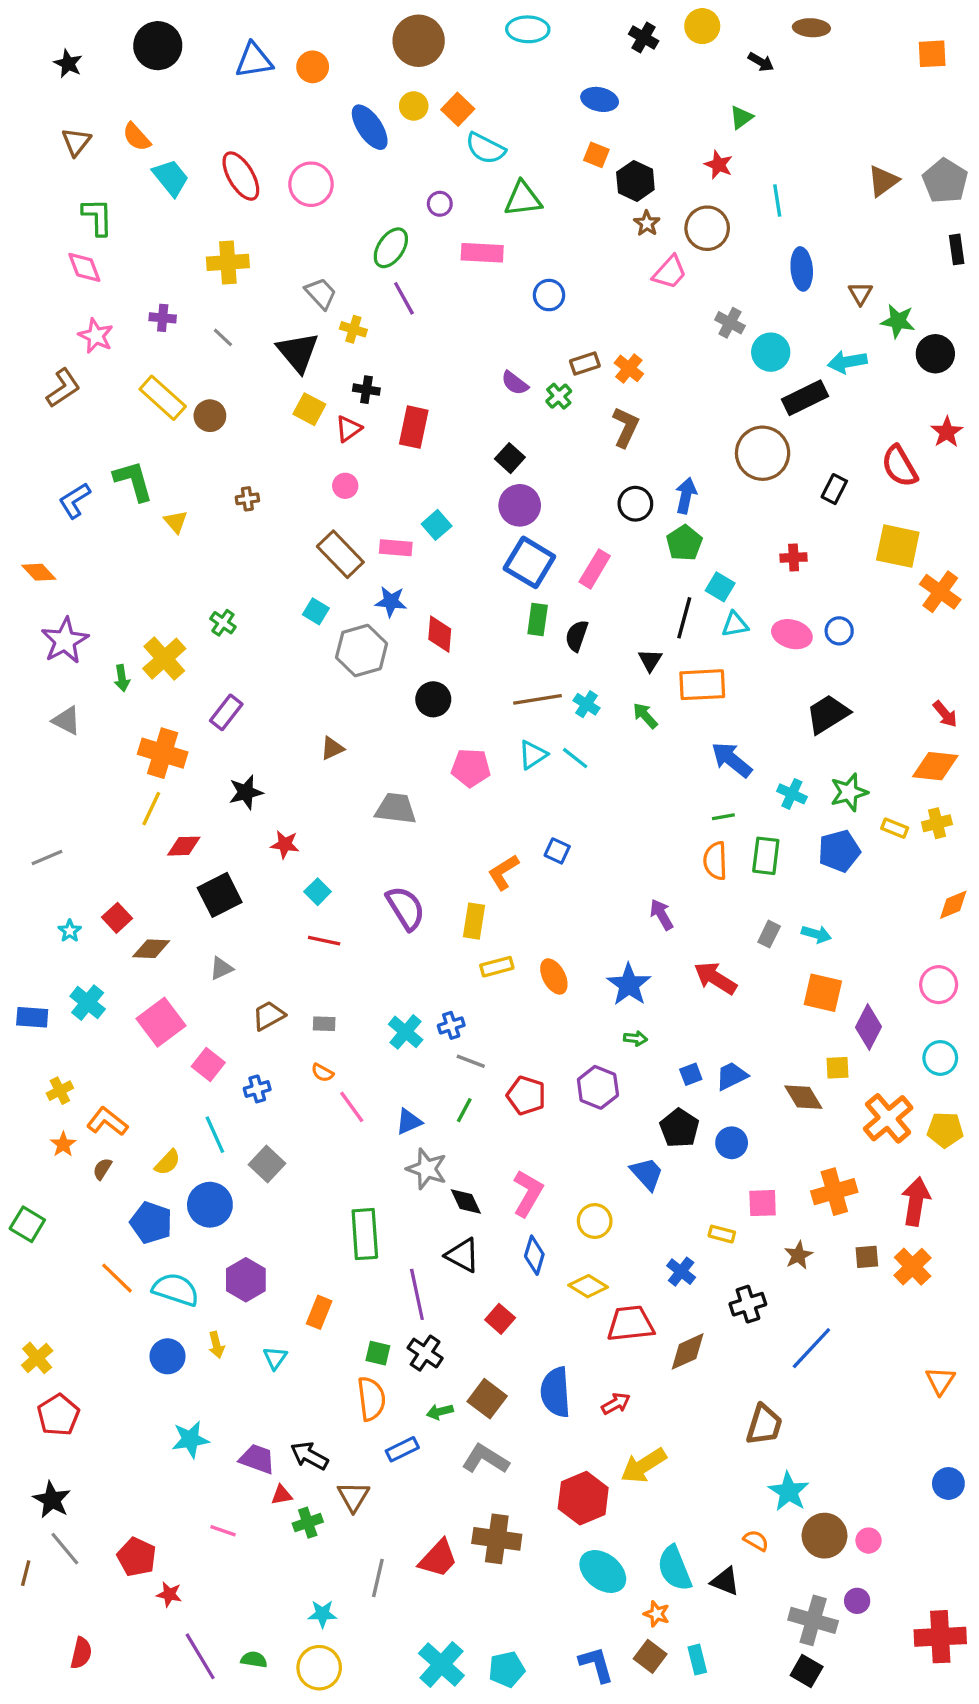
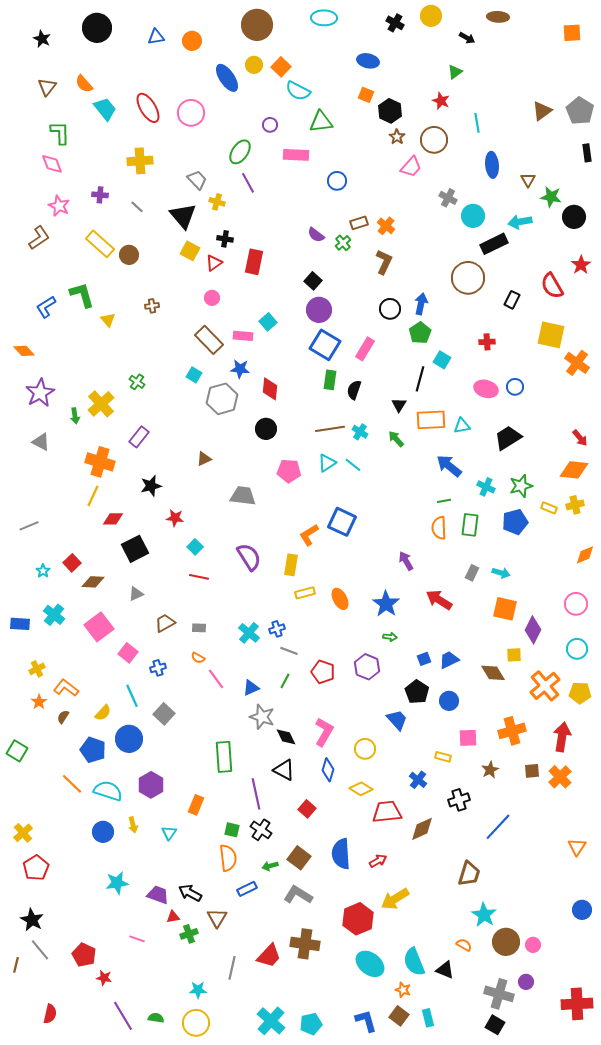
blue triangle: (254, 60) -> (156, 37), size x0.7
cyan triangle: (735, 624) -> (462, 426), moved
blue square: (557, 851) -> (342, 522), size x1.8

